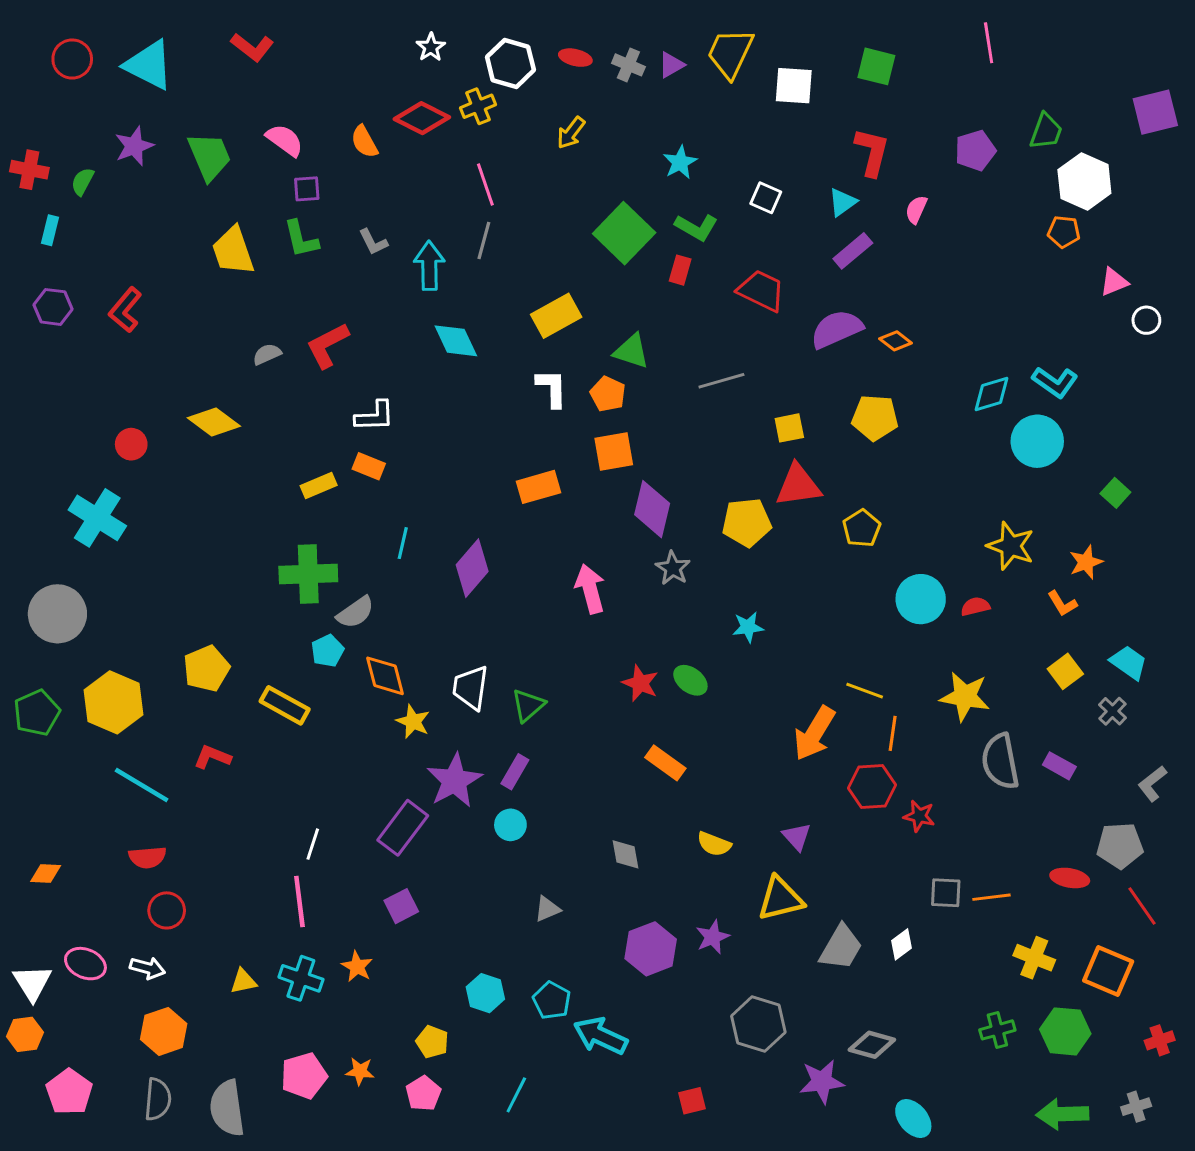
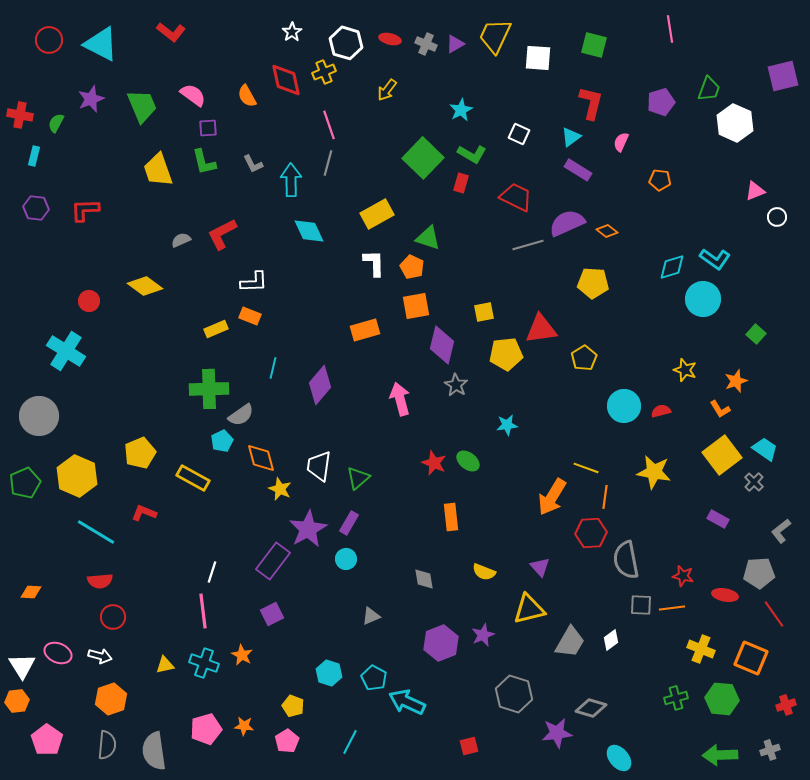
red diamond: (422, 118) -> (286, 80), turned 51
orange pentagon: (1064, 232) -> (660, 180), moved
purple rectangle: (853, 251) -> (578, 170), turned 72
red L-shape: (125, 310) -> (85, 210), turned 48
gray line: (721, 381) -> (528, 245), moved
yellow square: (789, 428) -> (484, 312), moved
yellow star: (1011, 546) -> (685, 370), size x0.7
yellow square: (1065, 671) -> (722, 455), size x1.6
gray semicircle: (1000, 761) -> (626, 560), moved
orange rectangle: (665, 763) -> (451, 517), turned 48
red star: (919, 816) -> (683, 576), moved

